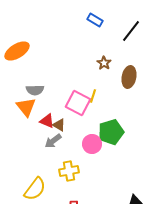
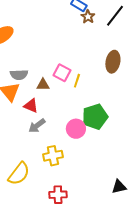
brown star: (104, 63) -> (88, 17), moved
pink square: (78, 103) -> (62, 73), moved, size x0.7
brown triangle: (59, 125) -> (43, 85), moved, turned -32

